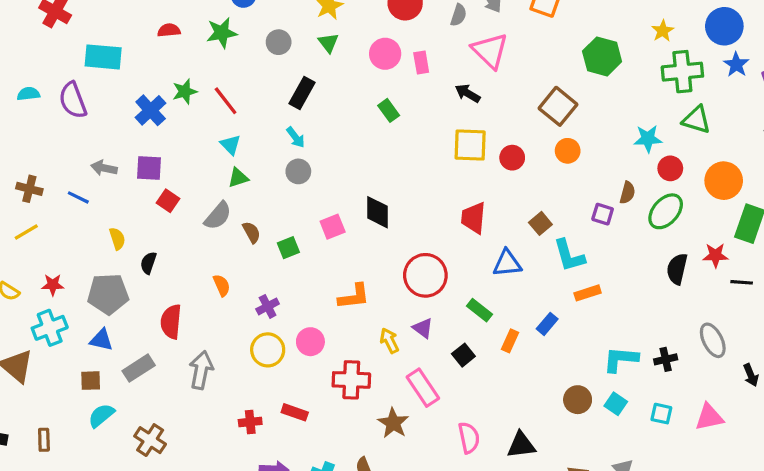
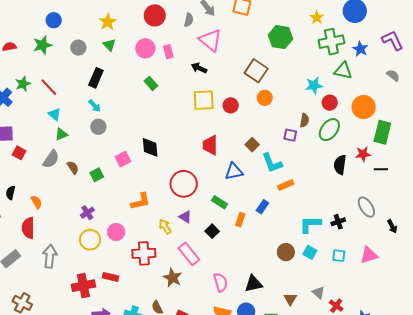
blue star: (736, 65) -> (360, 49), moved
orange semicircle: (222, 285) -> (36, 202), moved
red cross: (250, 422) -> (83, 286), size x1.6

